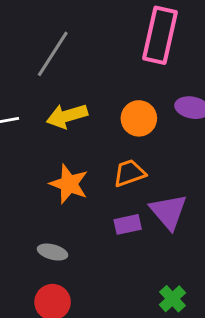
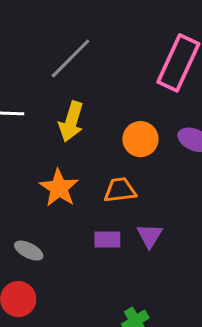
yellow arrow: (67, 116) -> (71, 122), turned -69
purple triangle: (168, 212) -> (150, 236), size x0.7

